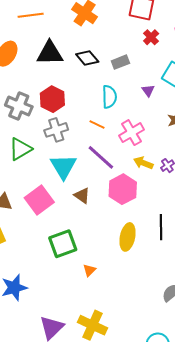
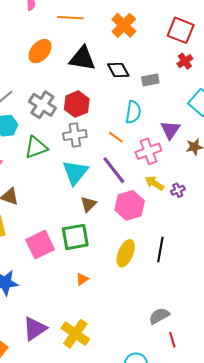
purple triangle: (148, 91) -> (170, 130), moved, size x1.5
brown triangle: (82, 196) -> (88, 204), turned 30
pink square: (39, 200) -> (40, 245), moved
green square: (63, 244) -> (75, 237), moved

